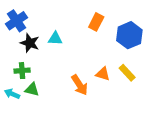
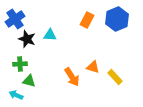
blue hexagon: (129, 35) -> (117, 19), moved
yellow rectangle: (127, 73) -> (115, 77), moved
cyan arrow: (12, 94) -> (16, 95), moved

